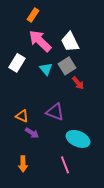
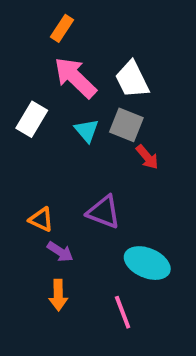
gray square: (67, 66) -> (126, 125), turned -36
orange arrow: (23, 164) -> (58, 295), moved

